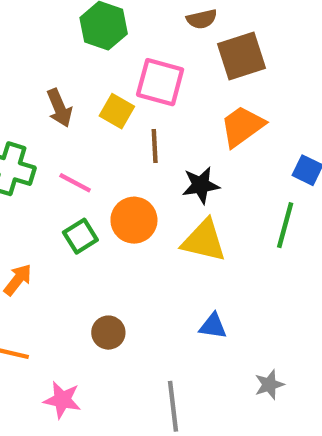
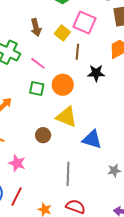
green square: (80, 236) -> (37, 88), turned 35
yellow triangle: (204, 241) -> (66, 117), moved
blue triangle: (213, 326) -> (92, 139), size x1.5

